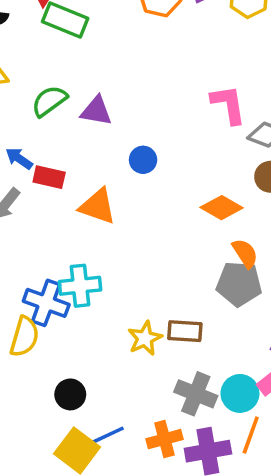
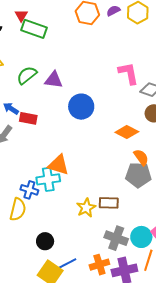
blue circle: (143, 160) -> (81, 107), size x1.6
orange triangle: (98, 206) -> (58, 165), moved
blue cross: (46, 303) -> (29, 190), size x0.7

